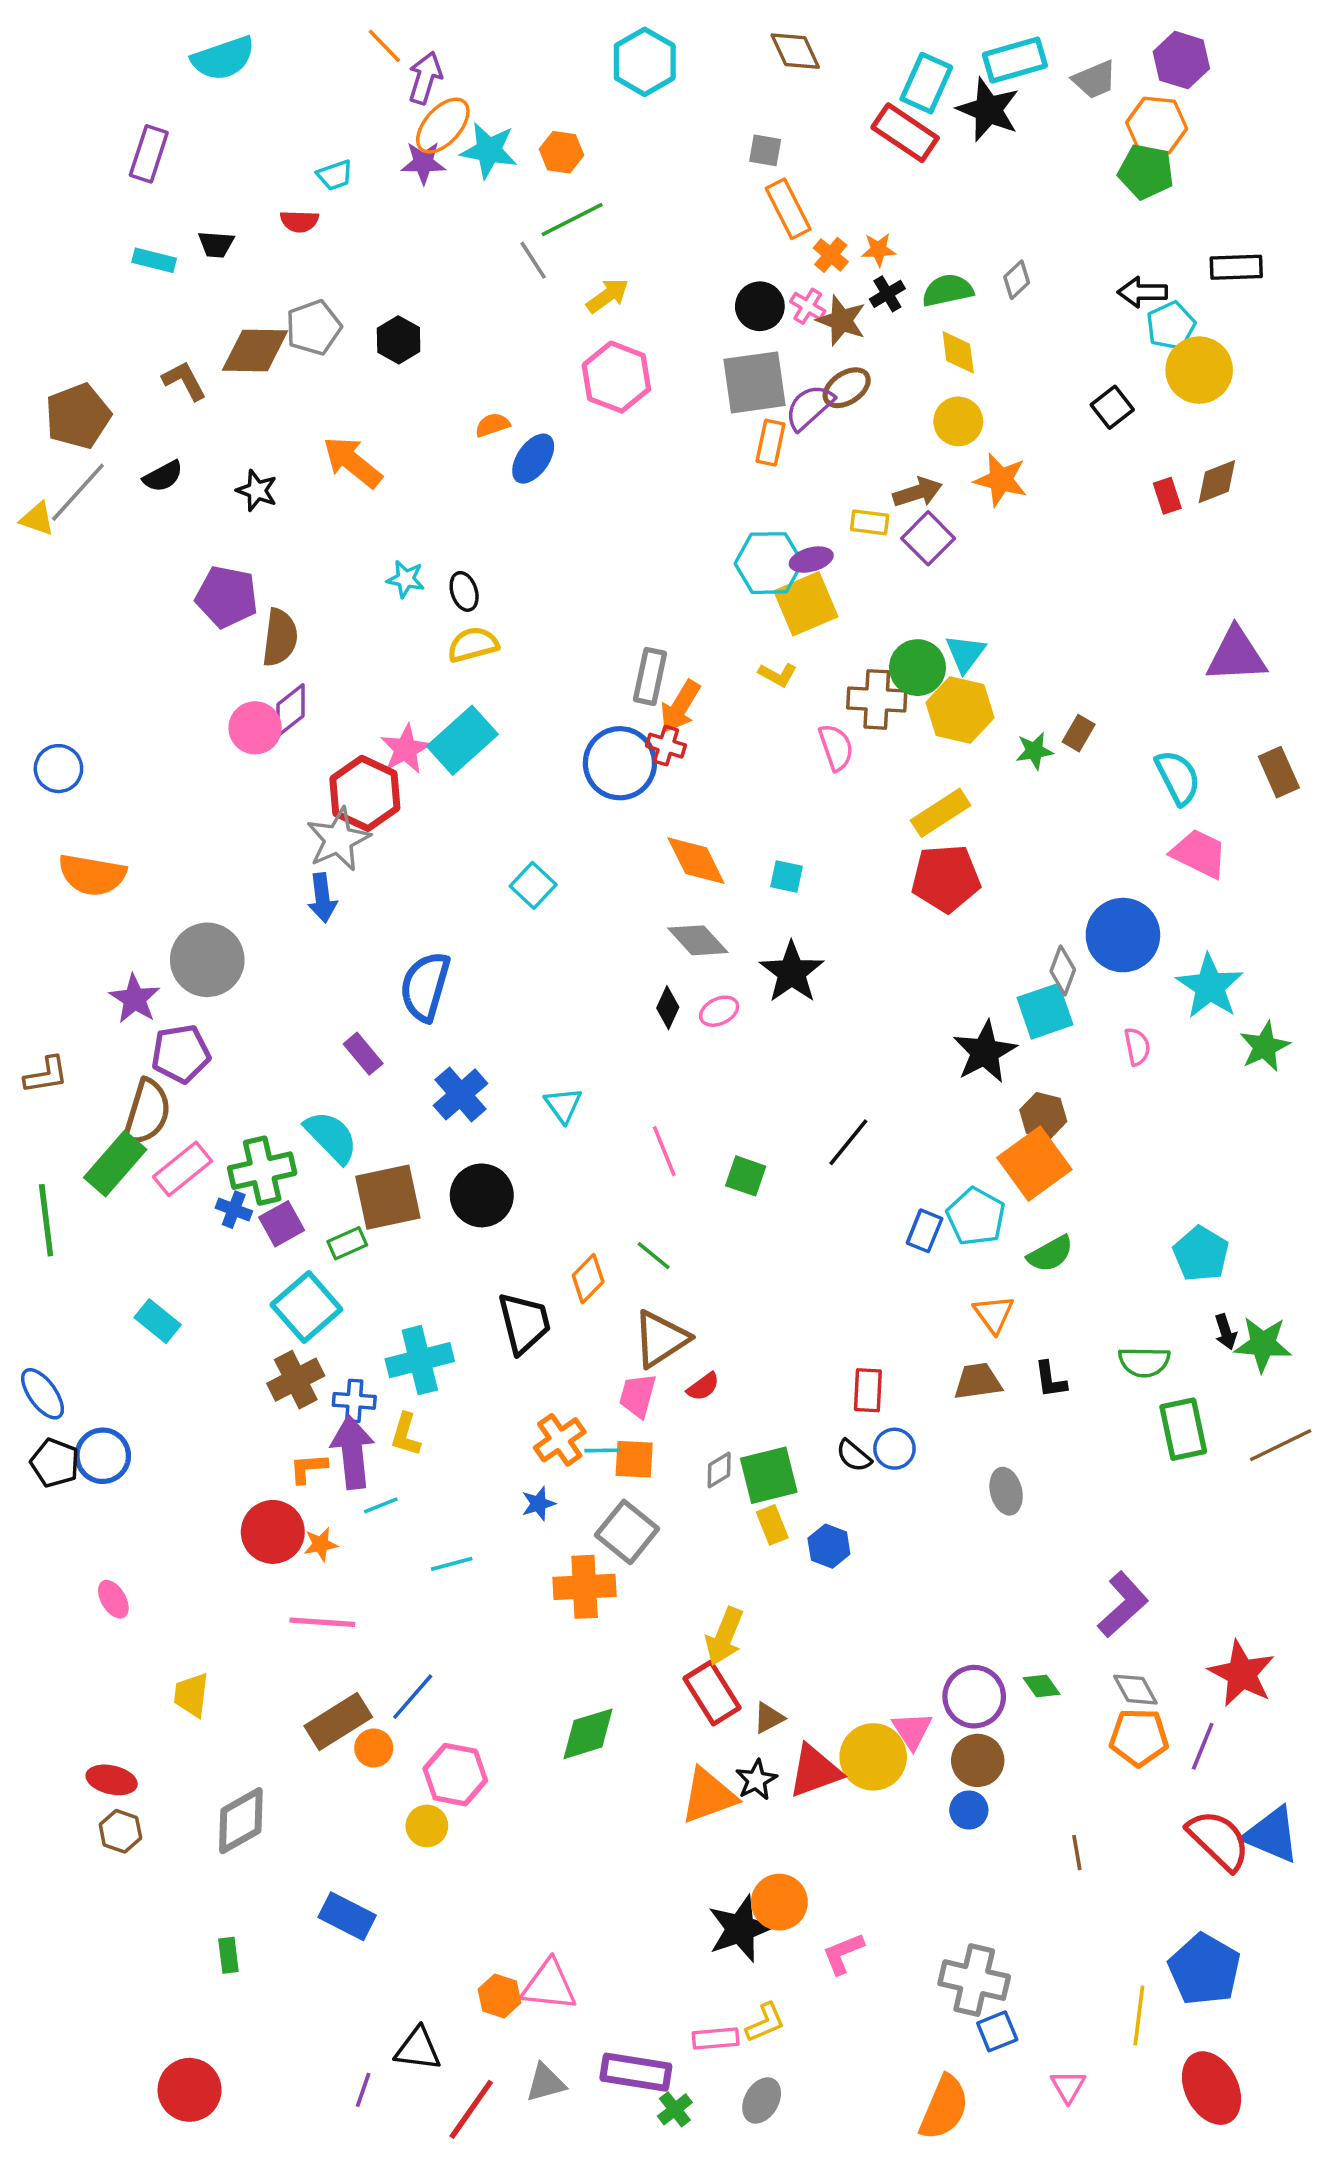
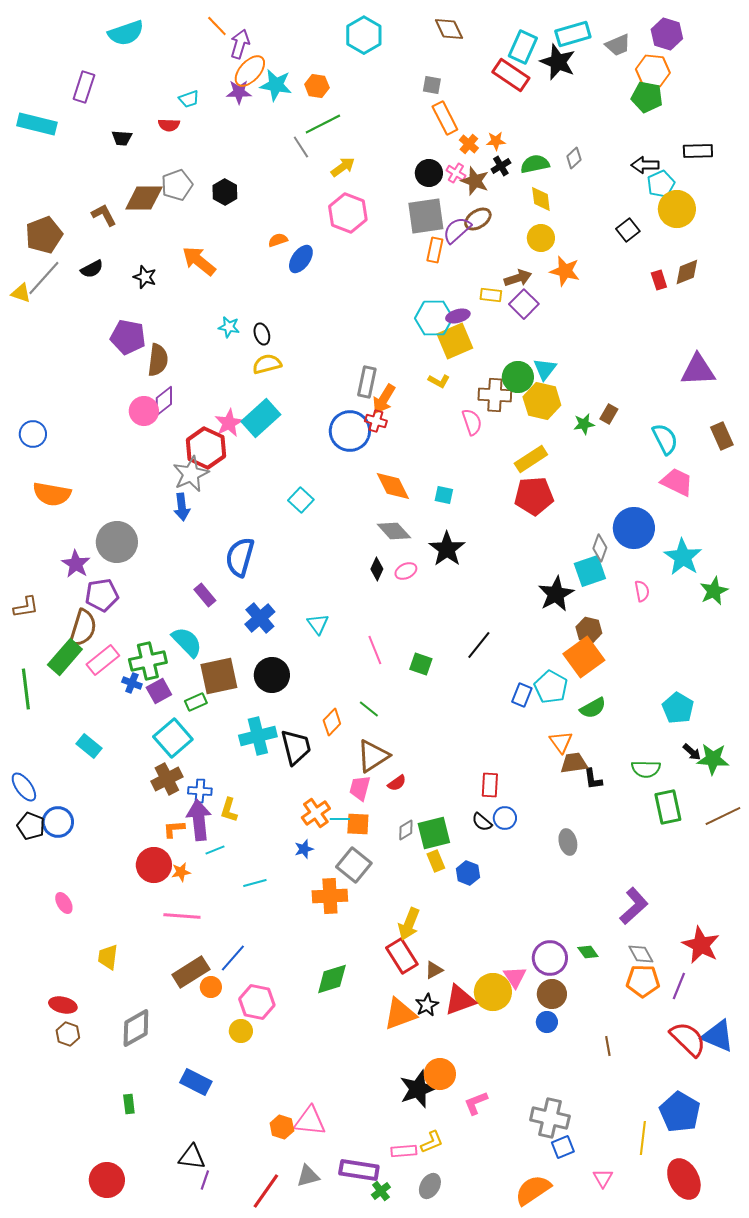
cyan rectangle: (154, 260) -> (37, 124), moved, size x1.6
black arrow: (1226, 1332) -> (692, 752), turned -30
cyan cross: (420, 1360) -> (258, 736), moved
brown trapezoid: (978, 1381) -> (574, 763), moved
black triangle: (418, 2049) -> (192, 1157), moved
orange semicircle: (944, 2108) -> (533, 1190), turned -147

